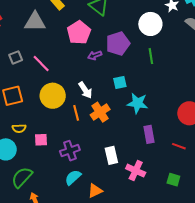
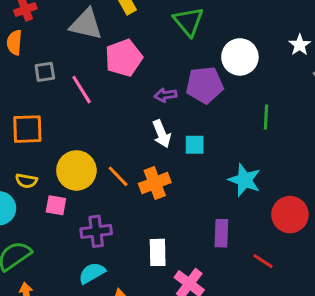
white circle: (150, 24) -> (240, 57), moved
pink pentagon: (79, 33) -> (124, 58), moved
green line: (151, 56) -> (266, 117), moved
white arrow: (85, 90) -> (162, 134), moved
yellow circle: (53, 96) -> (76, 170), moved
cyan star: (137, 103) -> (245, 180), moved
orange line: (76, 113) -> (118, 176), turned -42

